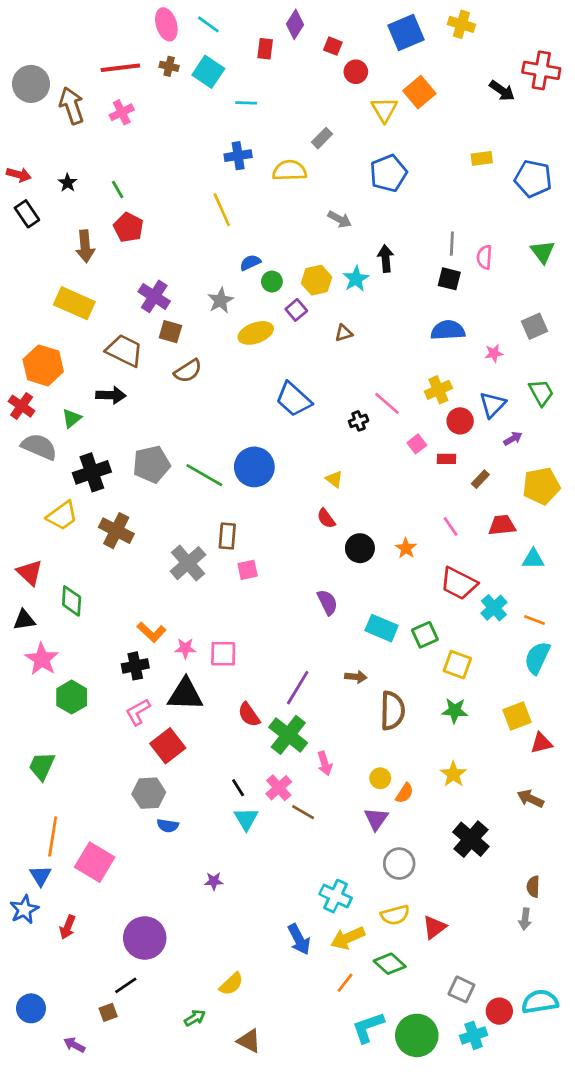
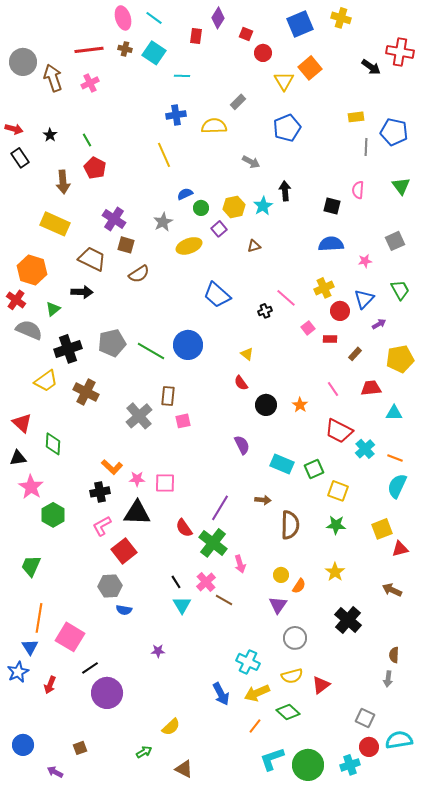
gray line: (452, 244) -> (366, 147), moved
black line: (126, 985) -> (90, 668), moved
gray square: (461, 989) -> (365, 718), moved

